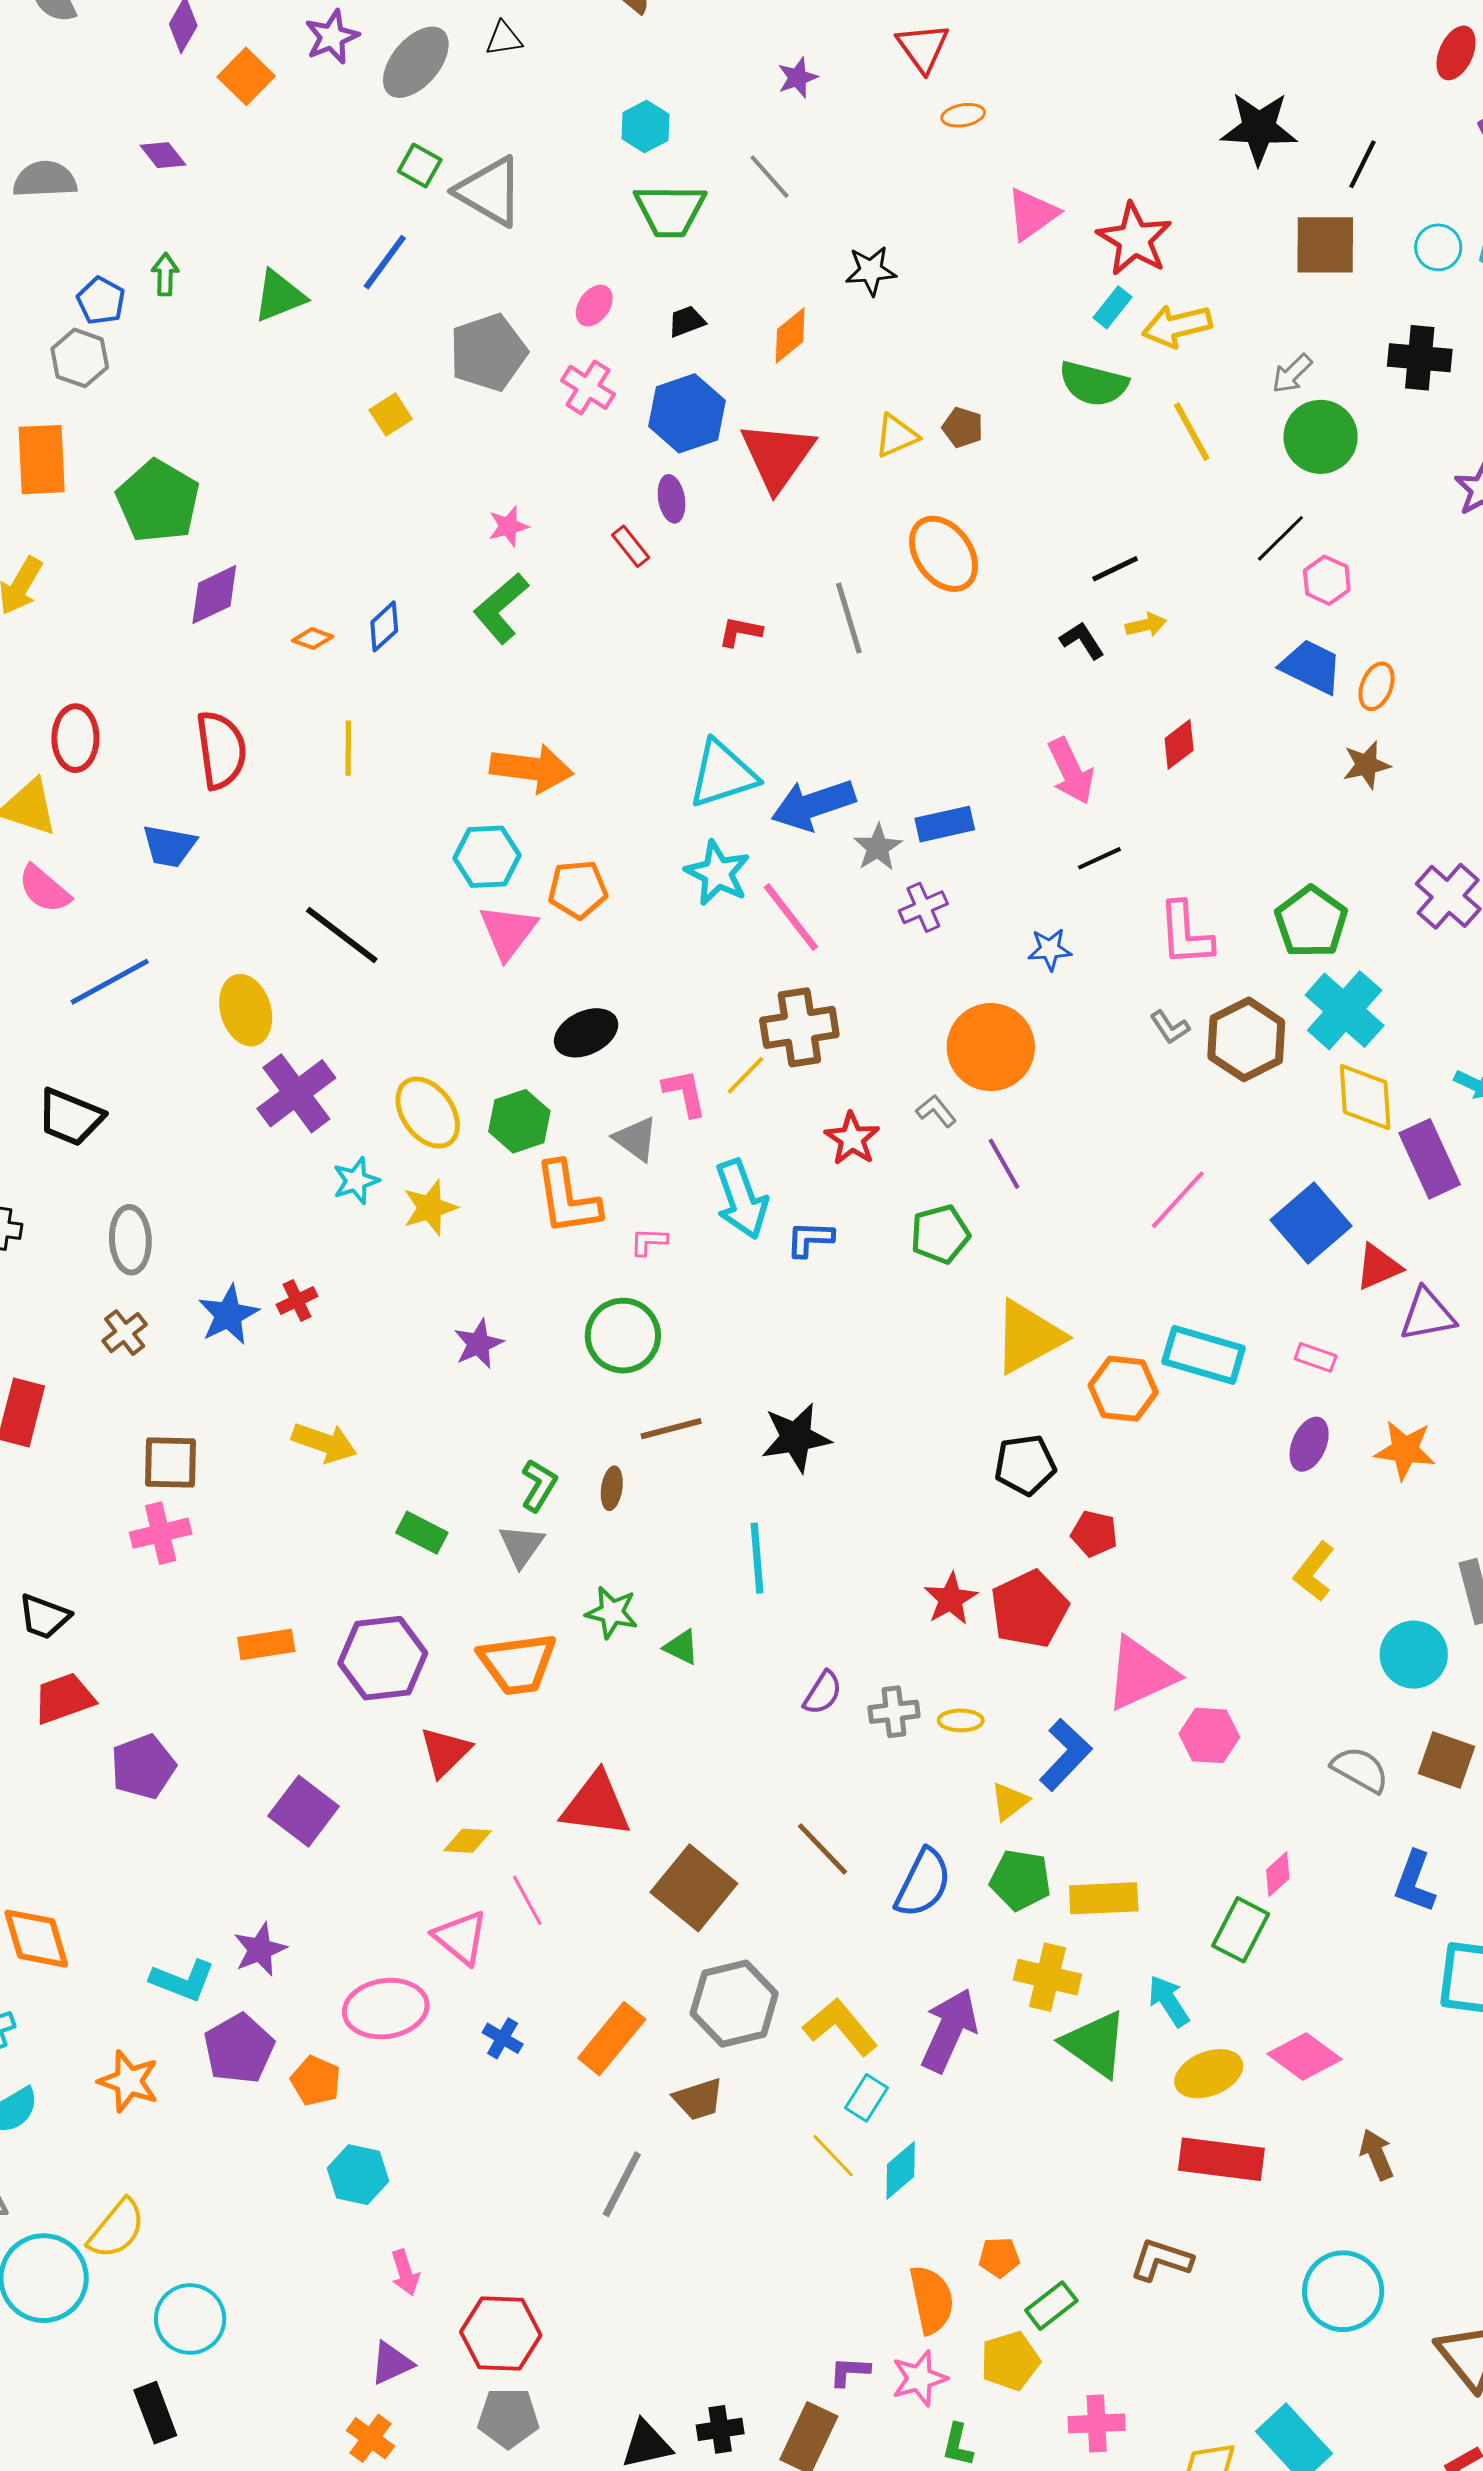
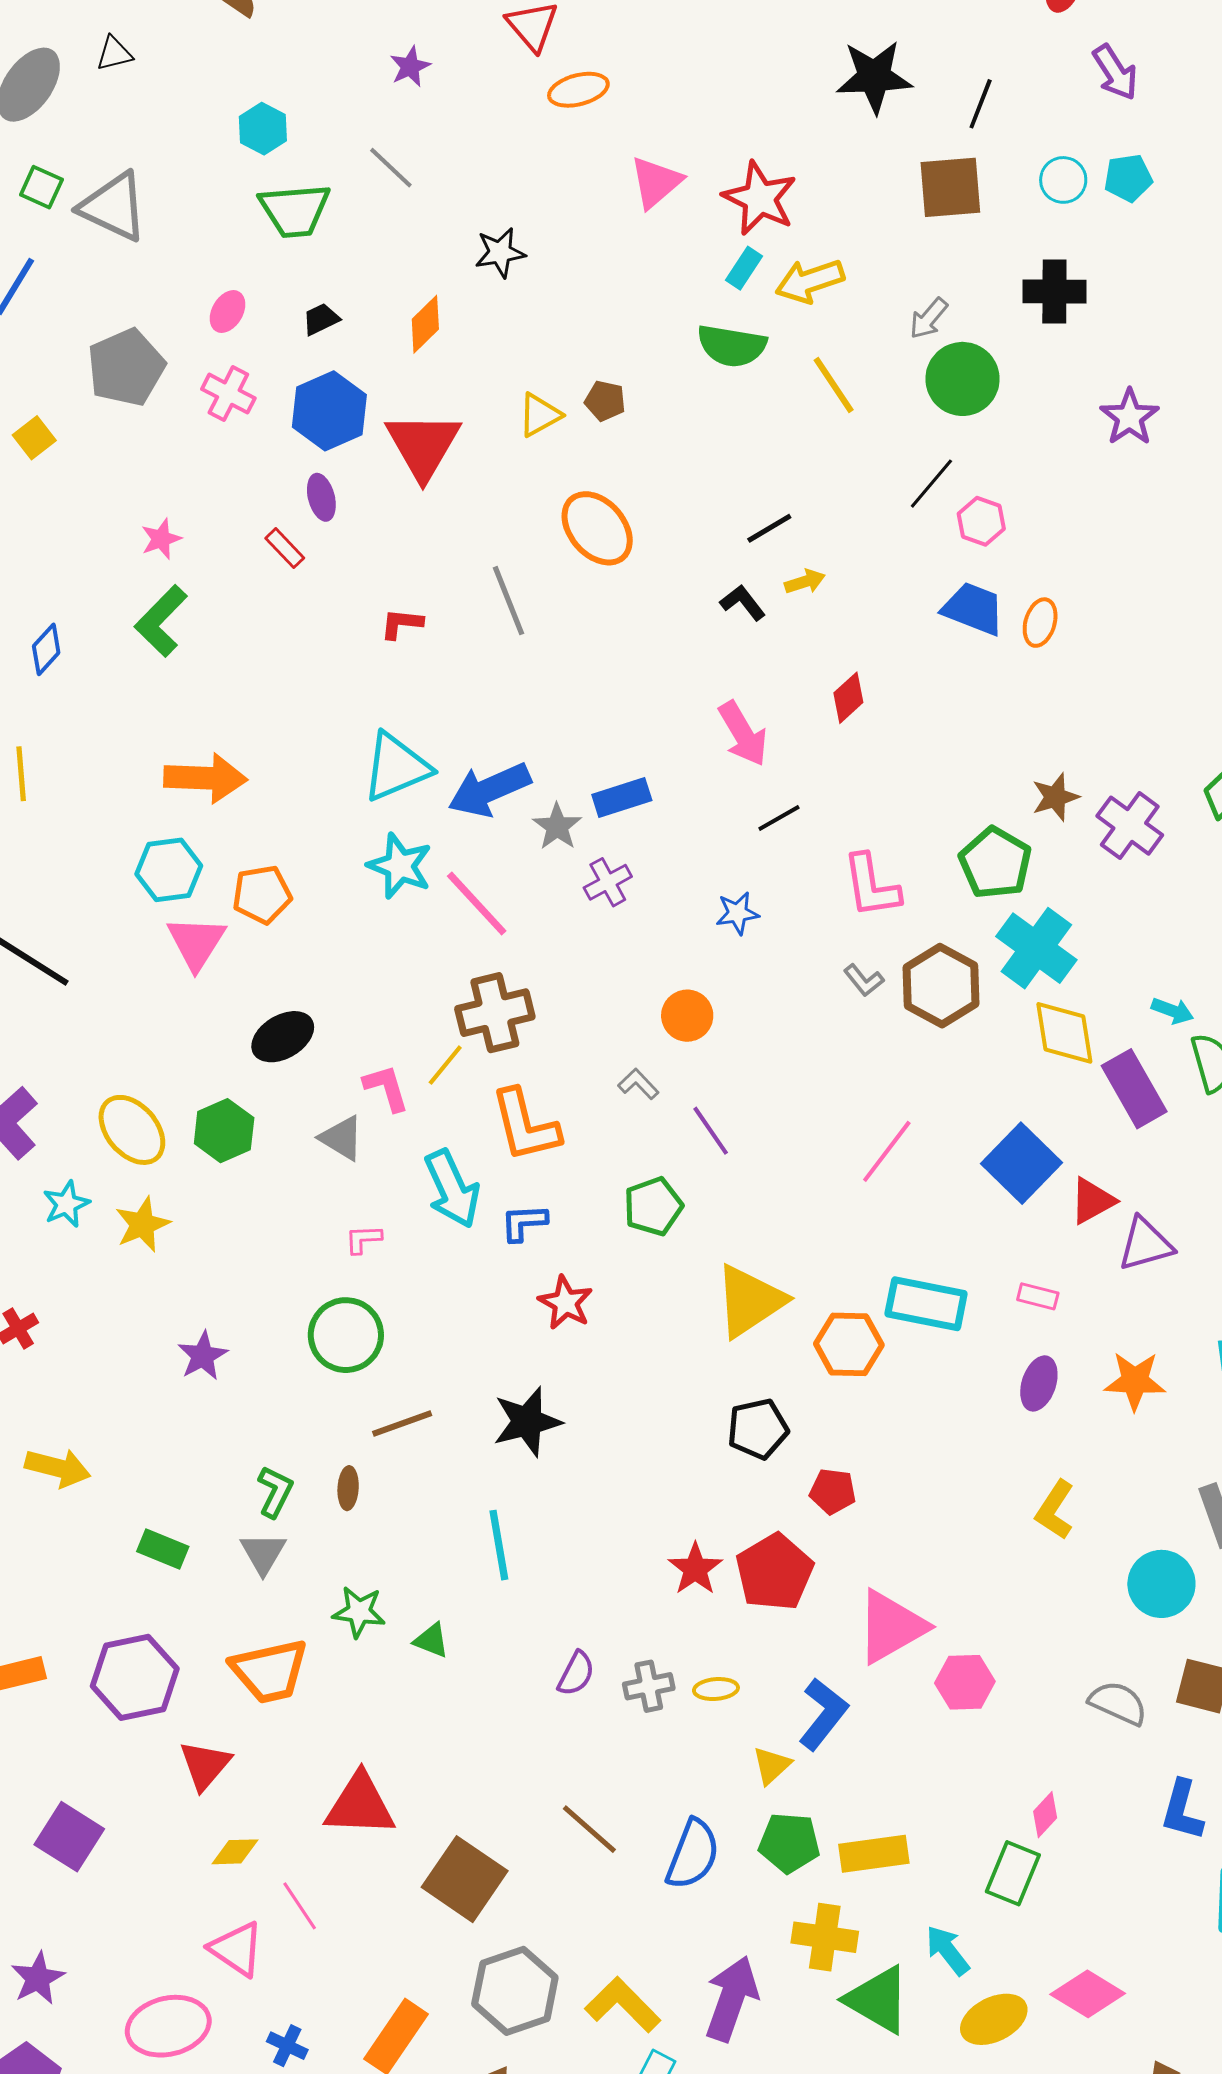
orange ellipse: (963, 115) -> (578, 90), size x1.4
brown star: (1366, 765) -> (1055, 797), moved
orange circle: (991, 1047) -> (687, 1016), size x0.6
red star: (852, 1139) -> (566, 1303), moved
orange L-shape: (567, 1198) -> (525, 1125), moved

